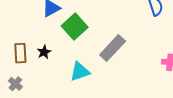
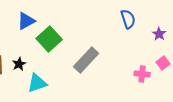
cyan triangle: (80, 72) -> (37, 83), moved

